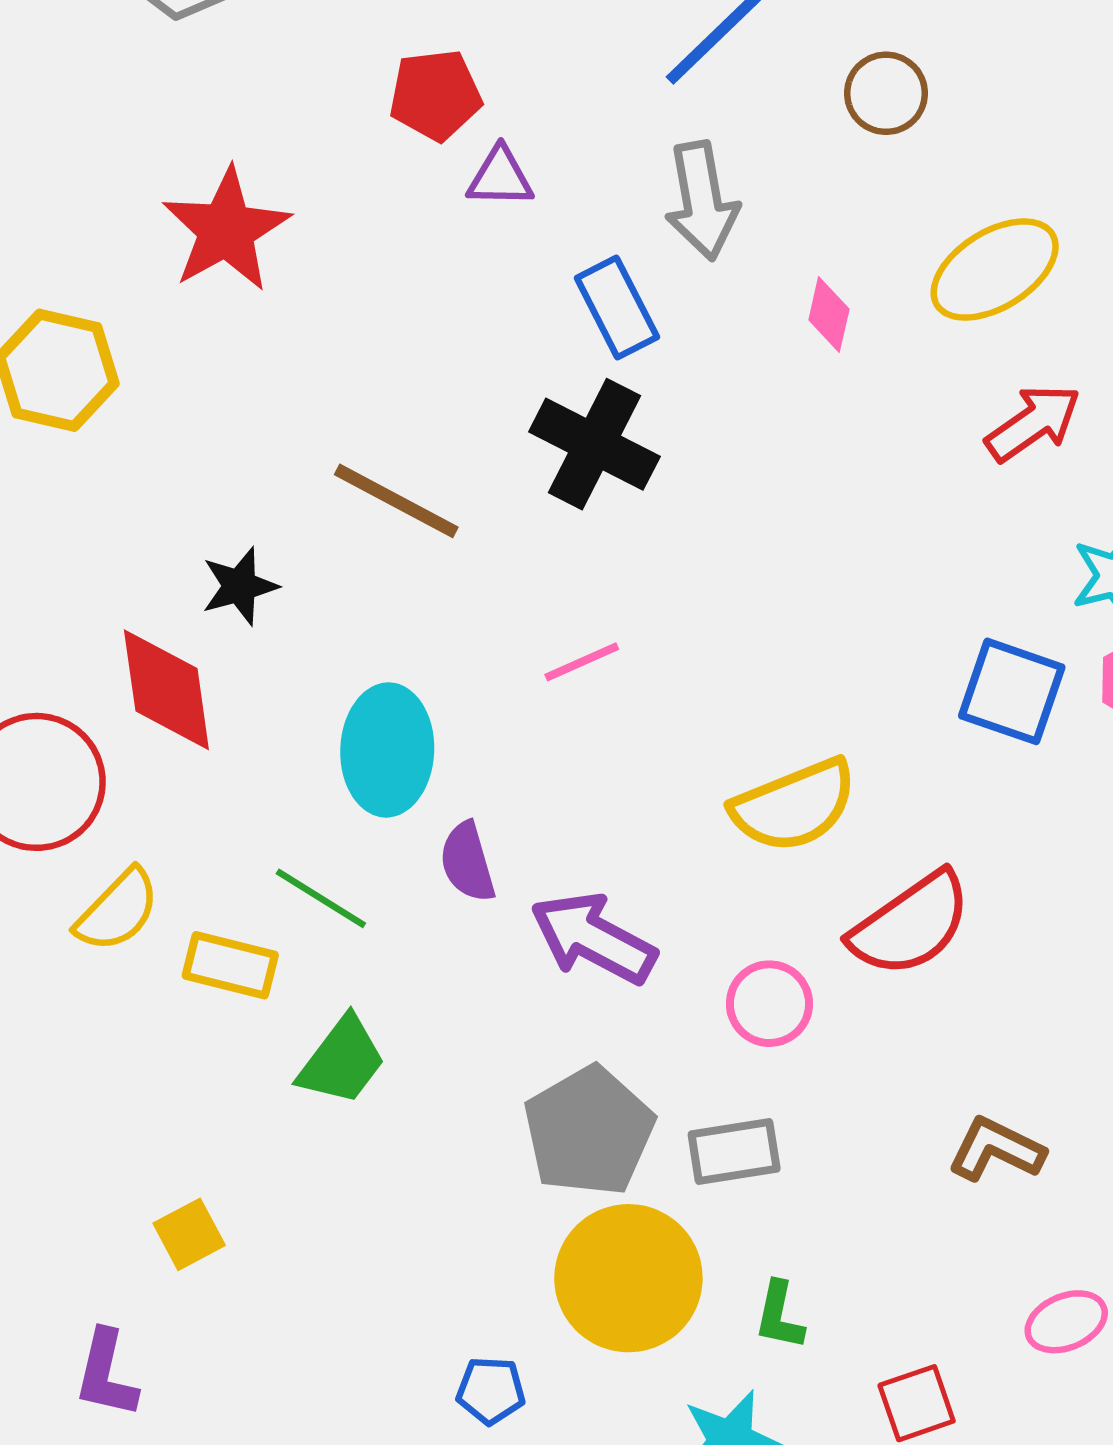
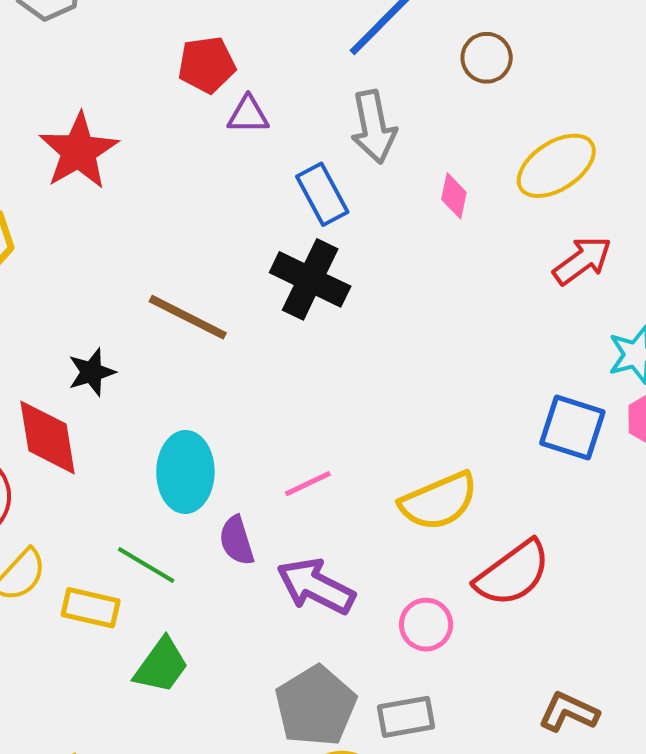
pink line: (582, 662) -> (308, 484), moved

